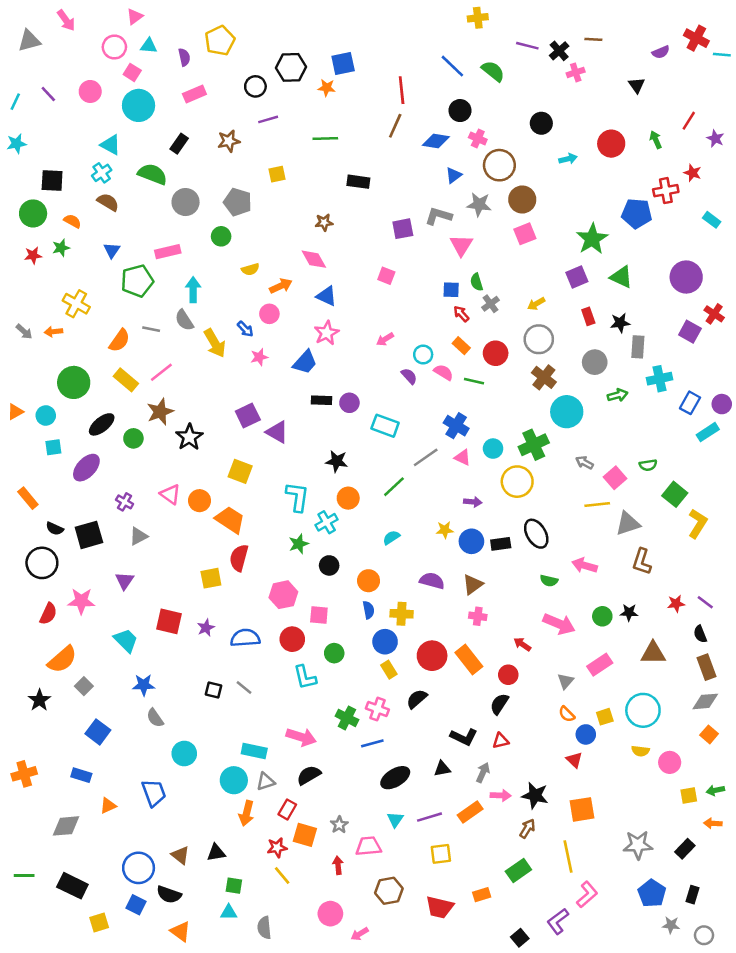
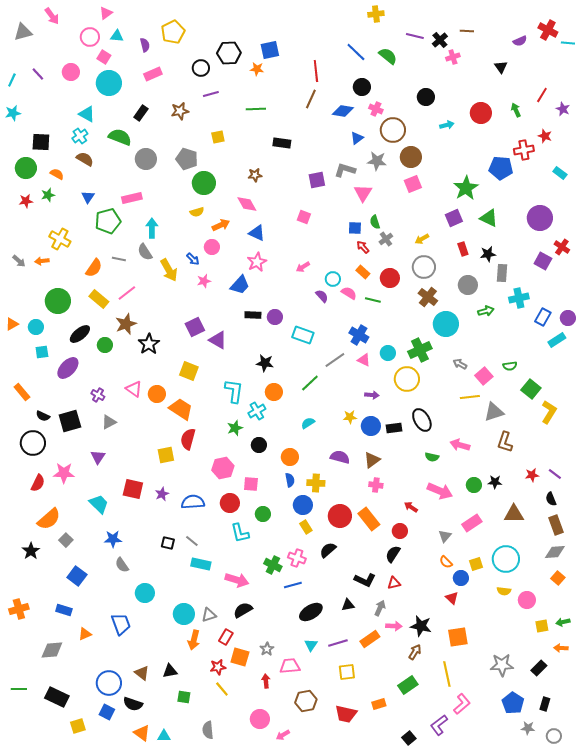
green circle: (221, 236) -> (204, 183), moved, size x1.5
cyan rectangle: (254, 751) -> (201, 564), moved
cyan triangle: (229, 912) -> (164, 736), moved

